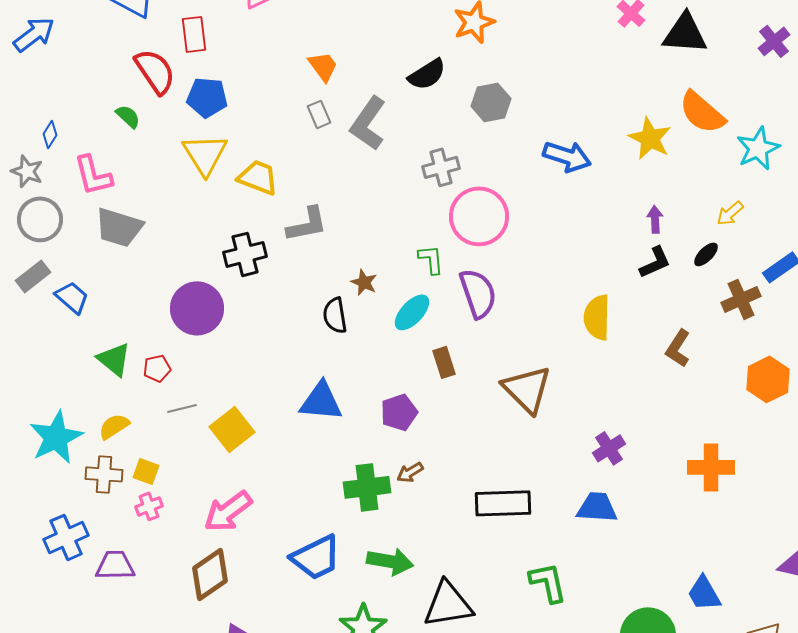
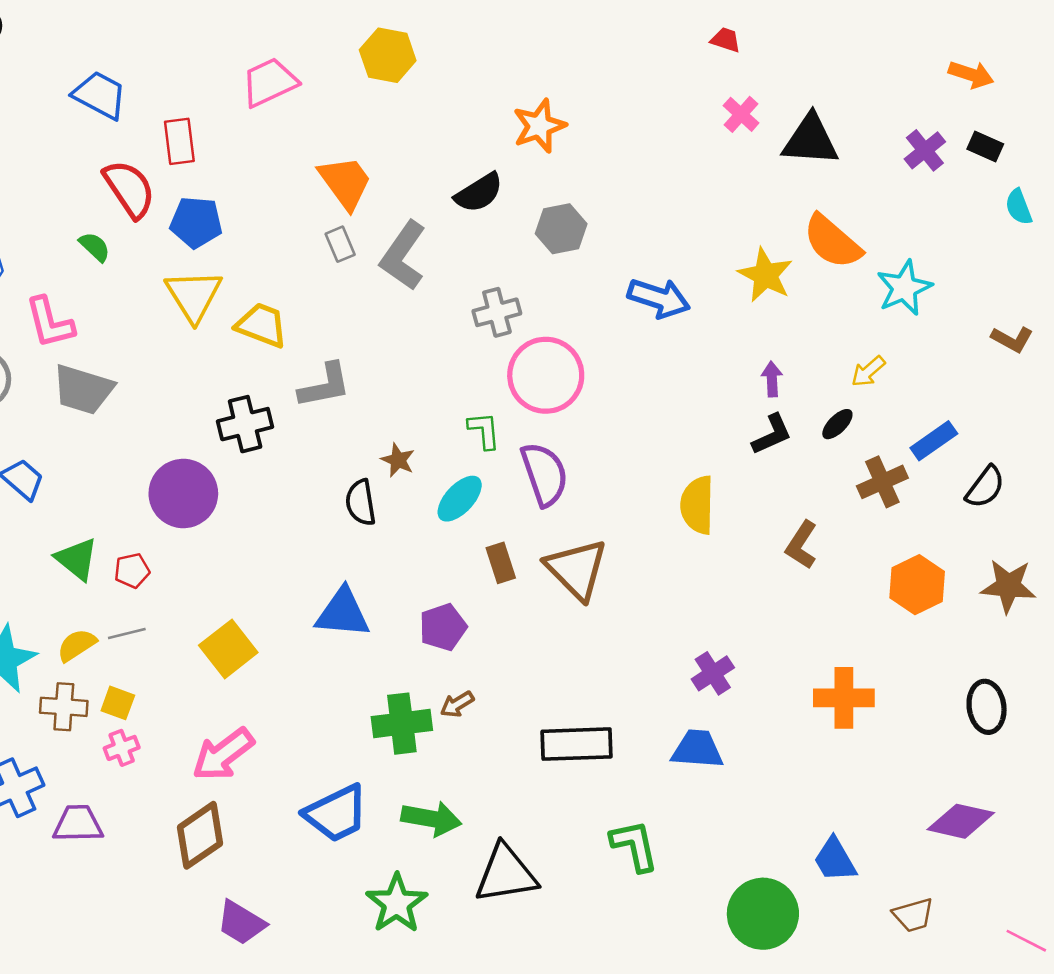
orange trapezoid: (323, 66) -> (345, 182), size x1.4
brown triangle: (527, 389) -> (577, 569), moved
gray line: (182, 408) -> (127, 634), moved

